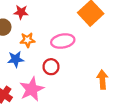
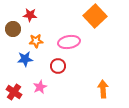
orange arrow: (102, 80) -> (103, 89), moved
pink star: (32, 89) -> (40, 87), size x0.6

